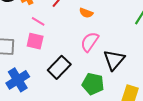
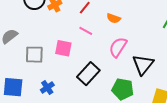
pink line: (38, 21) -> (86, 31), moved
blue cross: (18, 80) -> (47, 87), size x0.6

